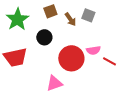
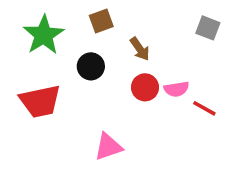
gray square: (88, 15) -> (208, 28), moved
brown arrow: (70, 19) -> (140, 49), moved
red circle: (71, 58) -> (145, 87), moved, size x0.6

